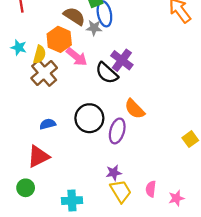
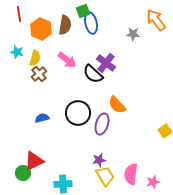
brown semicircle: (74, 16) -> (65, 25), turned 66
gray star: (94, 28) -> (133, 34), moved
orange hexagon: (59, 39) -> (41, 29), moved
brown cross: (44, 73) -> (39, 74), size x0.7
red triangle: (38, 156) -> (34, 161), moved
pink semicircle: (151, 189) -> (131, 174), size x1.5

